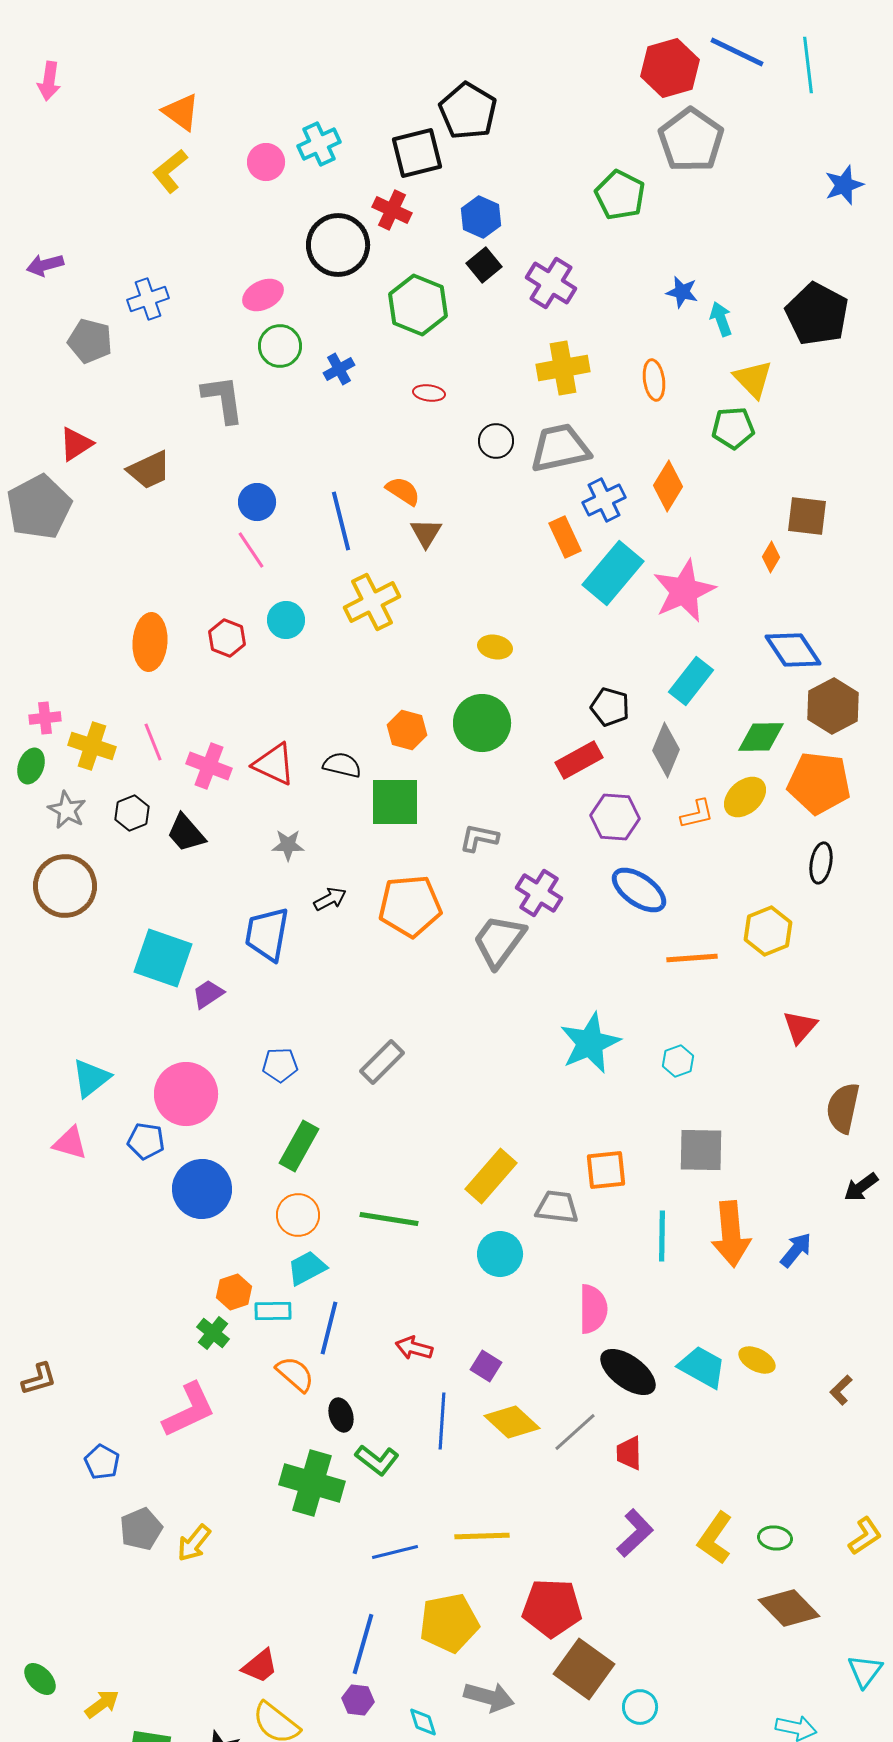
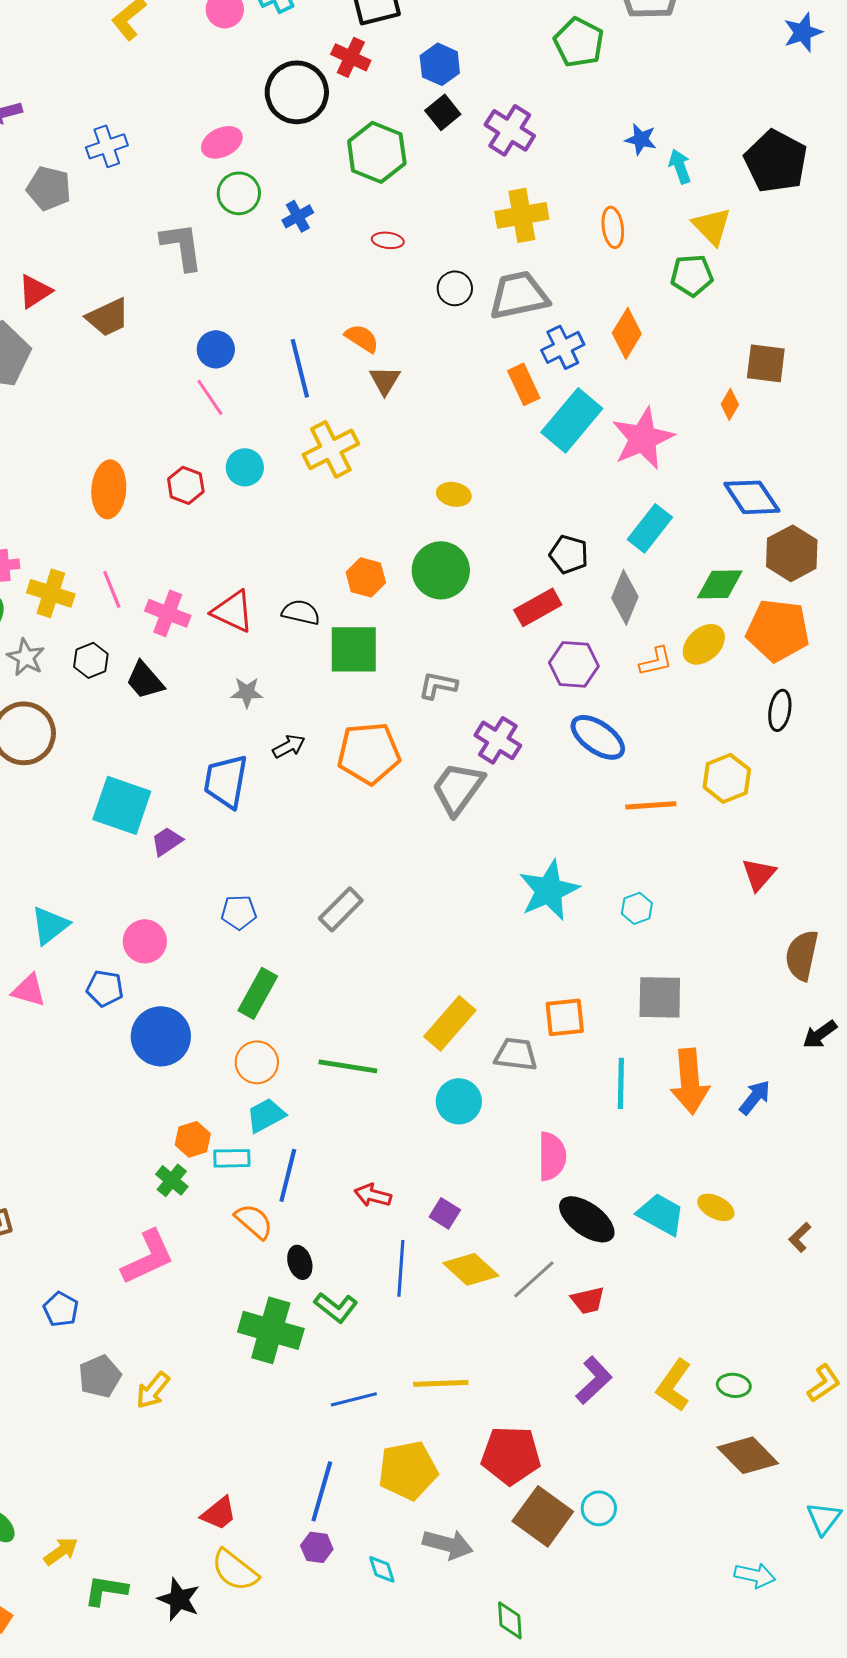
pink circle: (186, 1094) -> (145, 941), size x0.7
red trapezoid: (629, 1453) -> (588, 1300), turned -102
cyan circle: (640, 1707) -> (599, 1508), moved

